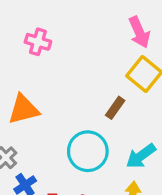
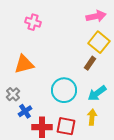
pink arrow: (139, 32) -> (96, 16), turned -78
brown rectangle: (115, 108) -> (90, 63), moved

